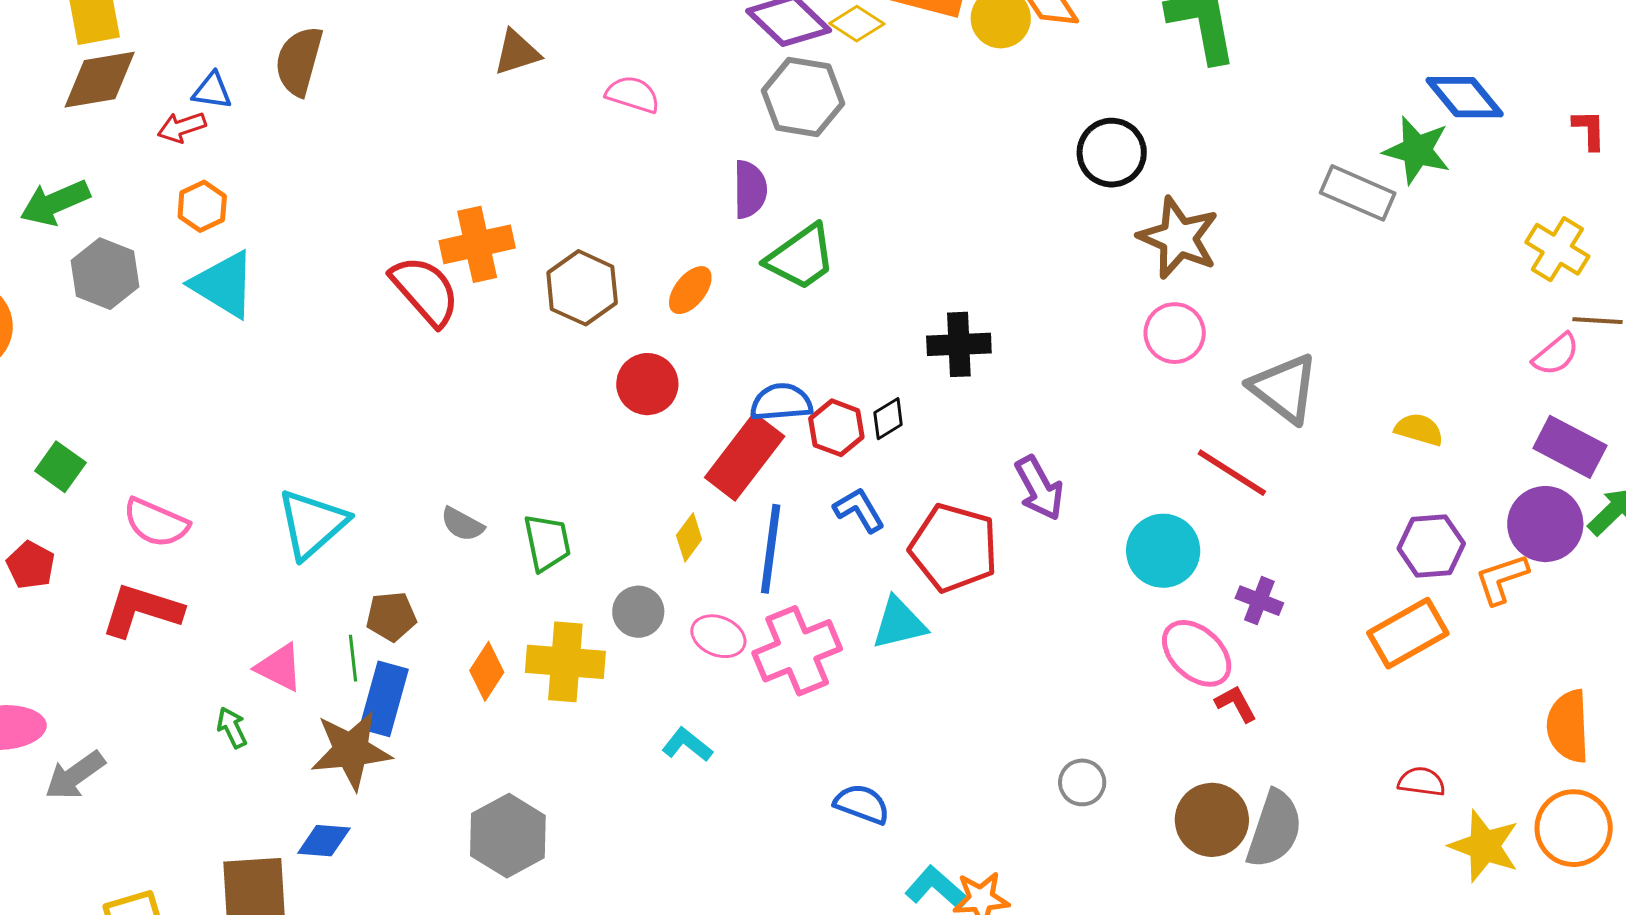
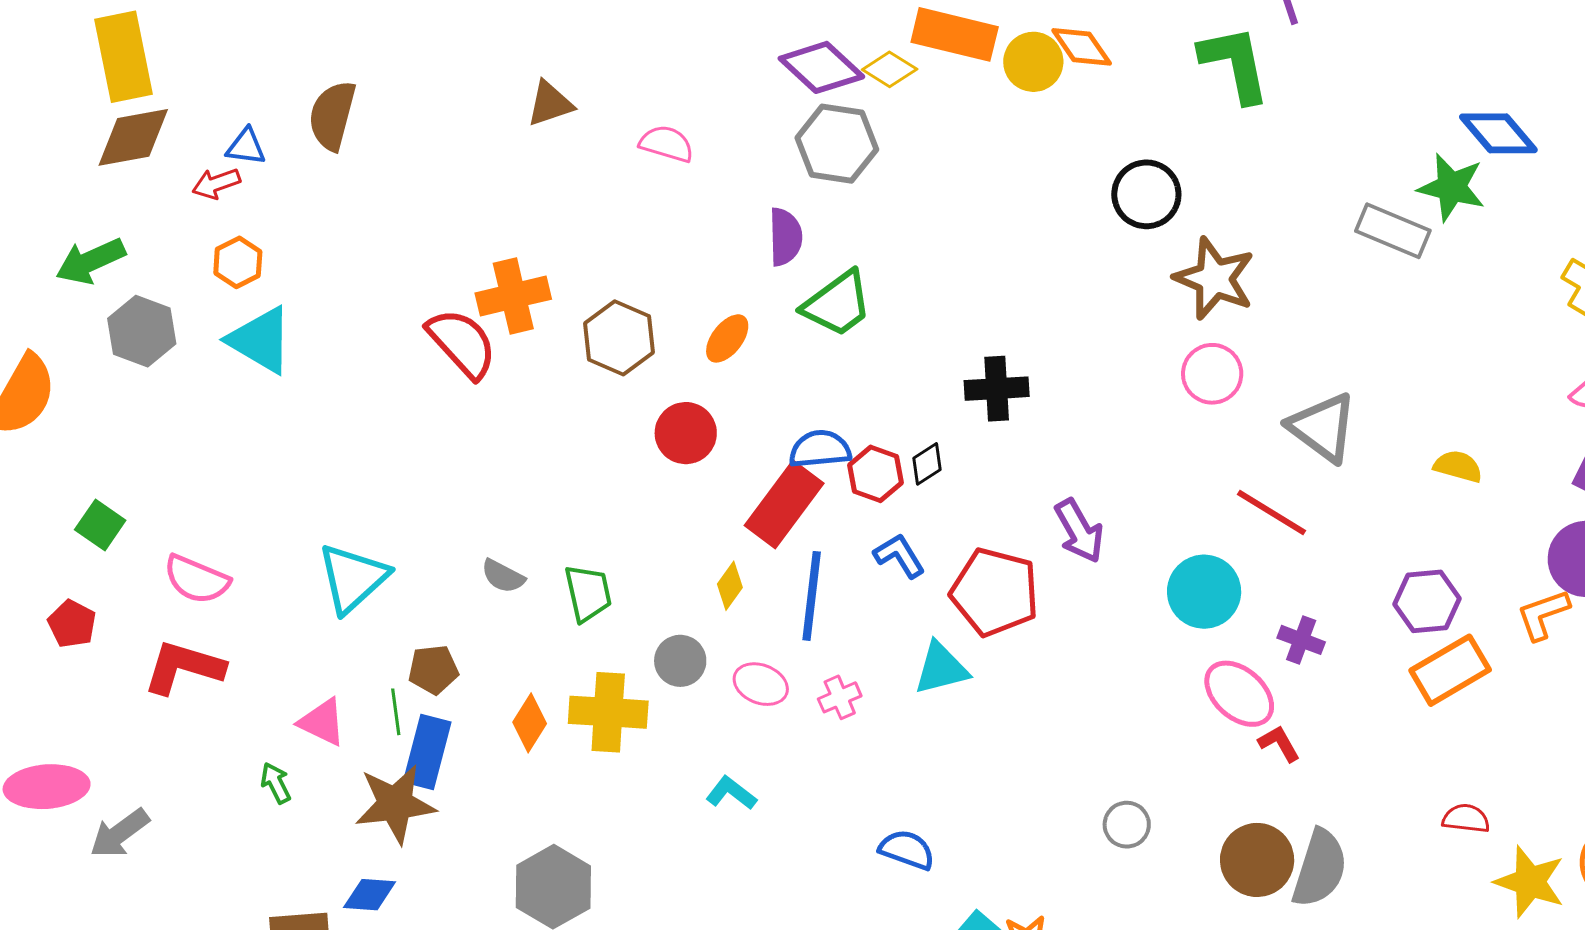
purple hexagon: (1431, 546) -> (1427, 601), moved
pink cross: (797, 651) -> (840, 697), size x0.5

